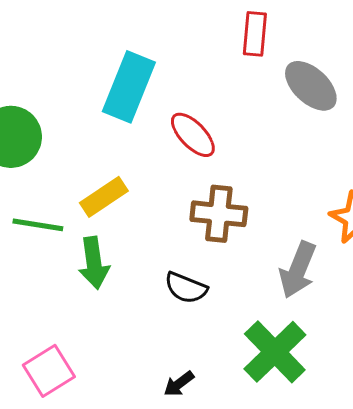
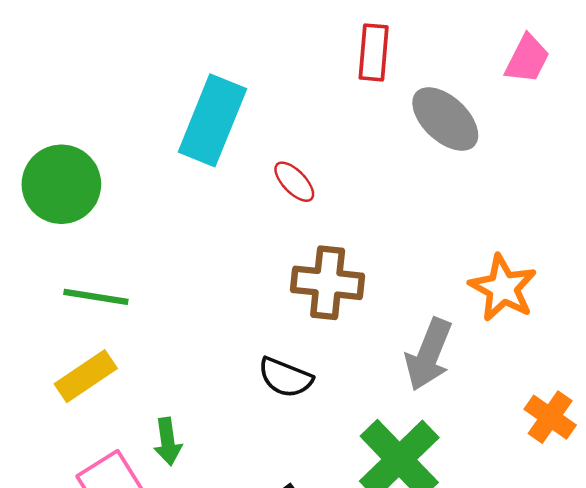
red ellipse: (193, 135) -> (294, 182), size x0.7
yellow rectangle: (104, 197) -> (86, 376), moved
green arrow: (94, 263) -> (168, 441), moved, size x0.7

